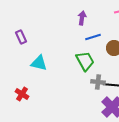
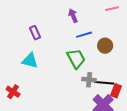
purple arrow: (82, 18) -> (73, 16), turned -32
purple rectangle: (21, 37) -> (35, 33), moved

